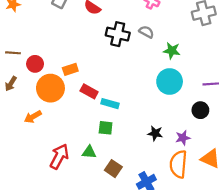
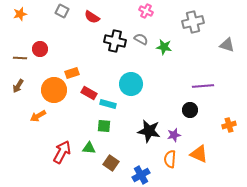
green star: (172, 51) -> (164, 47), moved
red circle: (35, 64) -> (40, 49), moved
cyan circle: (170, 81) -> (131, 84), moved
black star: (155, 133) -> (149, 131), size x1.6
orange semicircle: (178, 164) -> (170, 159), size x0.7

